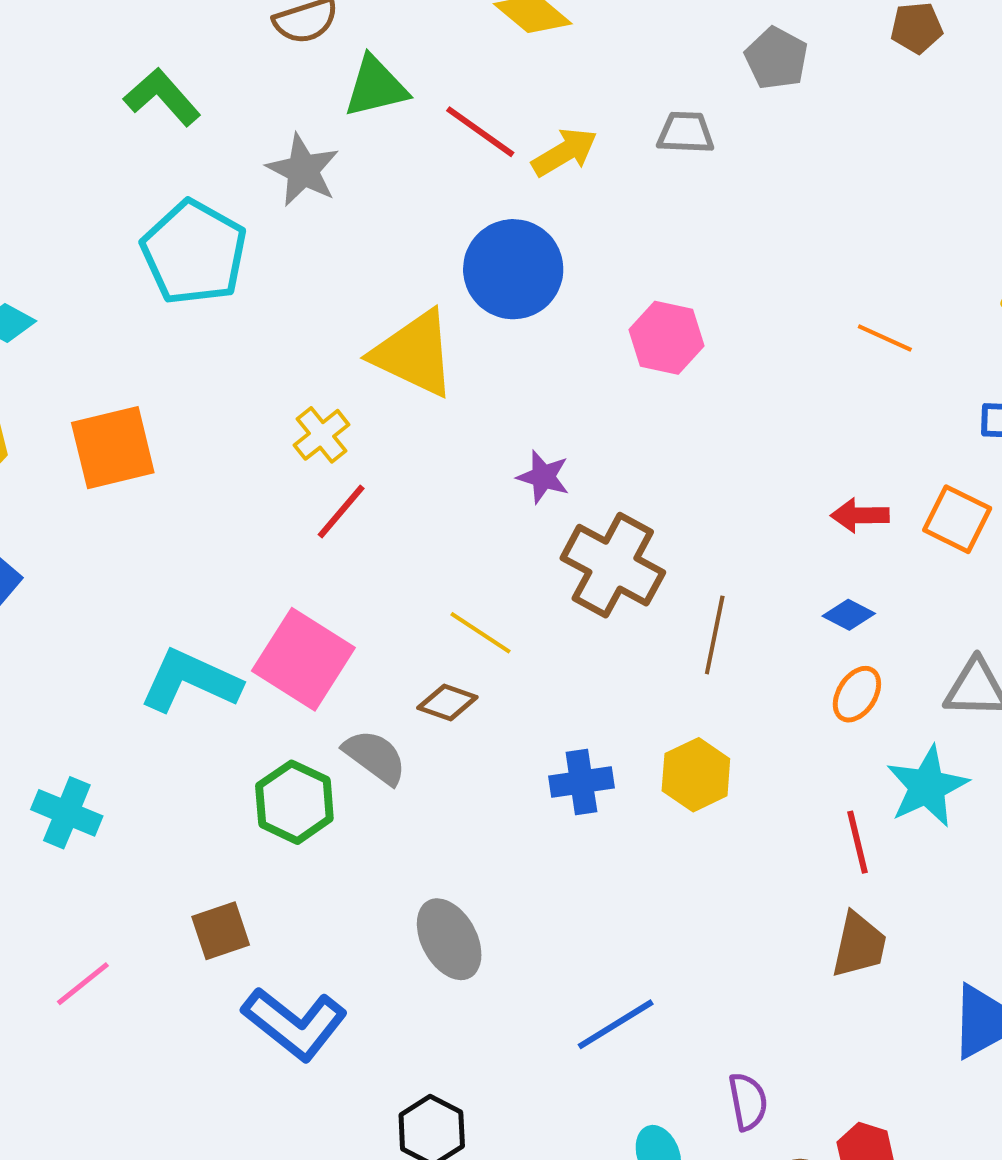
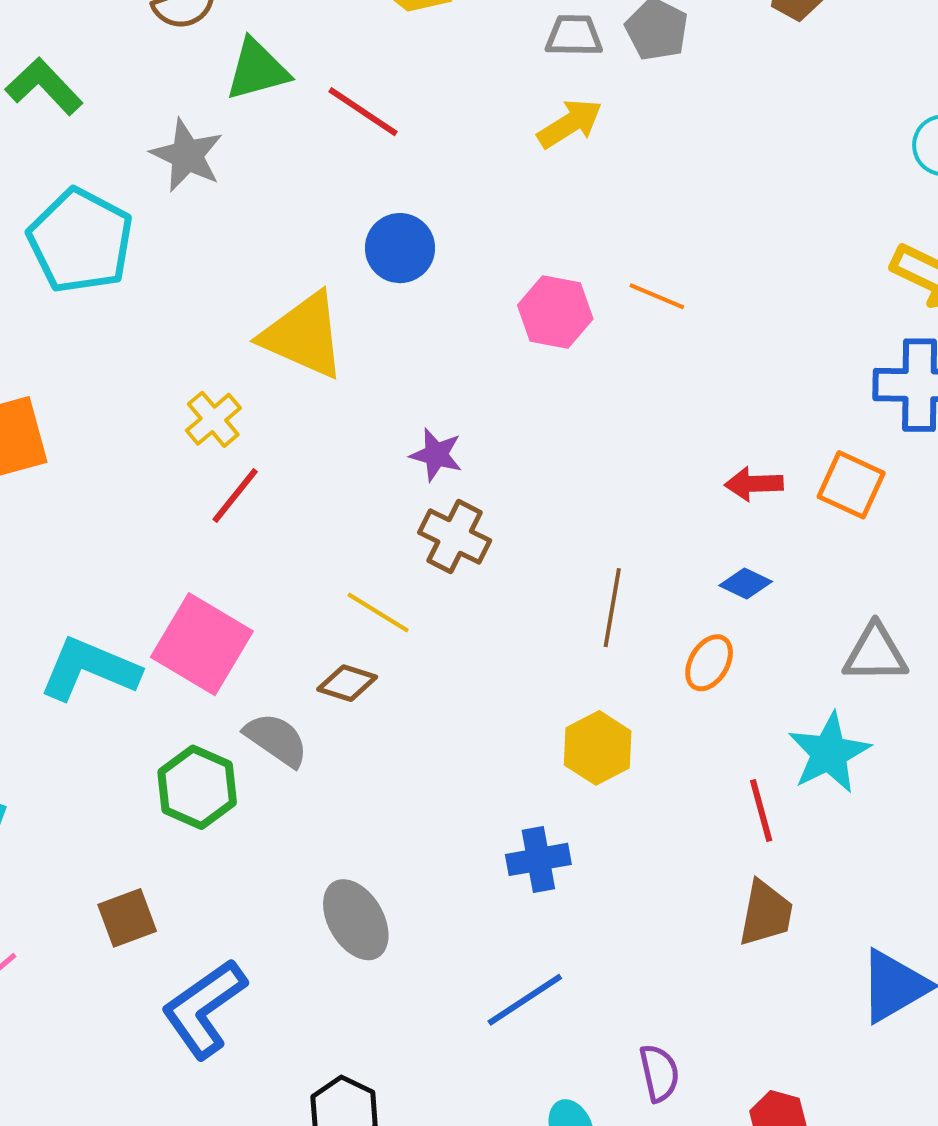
gray trapezoid: (685, 133) -> (574, 36), moved
yellow arrow: (565, 152) -> (570, 124), moved
blue circle: (513, 269) -> (400, 248), size x0.7
orange line: (885, 338) -> (657, 296), moved
brown cross: (613, 565) -> (455, 536), moved, size x0.7
orange ellipse: (857, 694) -> (709, 663), moved
blue cross: (581, 782) -> (538, 859), moved
blue L-shape: (295, 1024) -> (204, 1009), turned 108

